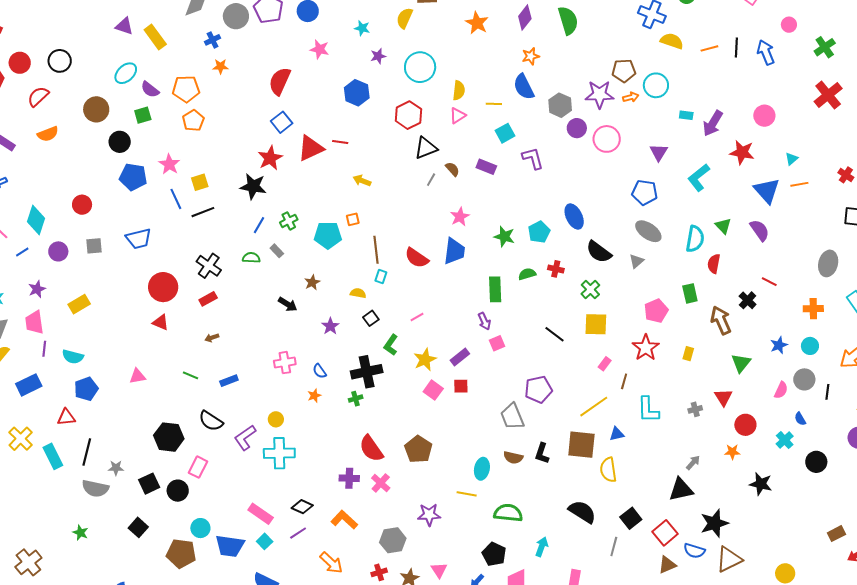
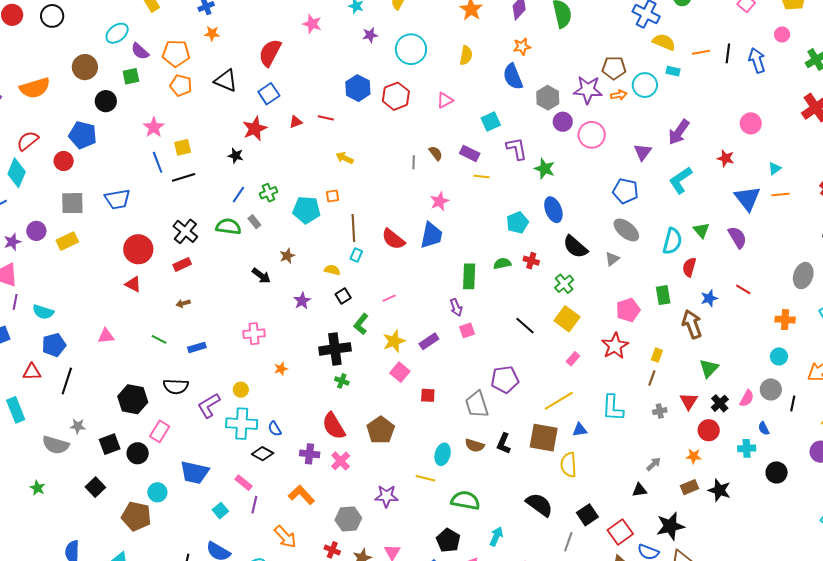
yellow semicircle: (459, 90) -> (466, 55), moved
blue hexagon: (357, 93) -> (358, 88), moved
red semicircle: (38, 97) -> (28, 141), moved
yellow line: (494, 104) -> (482, 176), moved
cyan rectangle: (686, 115) -> (673, 71), moved
orange pentagon: (193, 120) -> (181, 85), turned -30
purple arrow: (713, 123) -> (679, 132), moved
orange semicircle: (48, 134) -> (35, 88), size x1.4
red triangle: (311, 148) -> (296, 122), size x0.5
black triangle: (426, 148) -> (226, 81), moved, turned 40
red star: (742, 152) -> (726, 158), size x0.7
blue pentagon: (133, 177) -> (83, 135), moved
gray line: (431, 180) -> (414, 162), turned -32
black star: (253, 186) -> (236, 156), size x0.6
green star: (504, 237) -> (545, 169), moved
gray square: (94, 246) -> (72, 203), size x1.4
purple circle: (58, 251) -> (36, 231), moved
green semicircle: (251, 258) -> (228, 227), size x1.4
black cross: (748, 300) -> (720, 403), moved
yellow rectangle: (79, 304) -> (67, 241), moved
yellow square: (596, 324) -> (567, 319), turned 30
blue star: (779, 345) -> (709, 298), moved
blue semicircle: (320, 371) -> (275, 429), moved
brown line: (624, 381) -> (652, 378), moved
red square: (461, 386) -> (428, 395), moved
green cross: (356, 399) -> (342, 381), moved, turned 32
black semicircle: (211, 421) -> (176, 386), turned -35
cyan cross: (785, 440) -> (747, 448), turned 36
black line: (87, 452) -> (67, 381), moved
black triangle: (681, 490) -> (639, 490), size x0.6
black diamond: (302, 507) -> (263, 454), moved
pink rectangle: (261, 514) -> (243, 483), moved, size x0.7
purple line: (298, 533) -> (254, 505), turned -48
brown rectangle: (836, 534) -> (689, 487), moved
blue trapezoid: (230, 546) -> (195, 472), moved
red cross: (379, 572) -> (332, 550), turned 35

